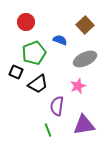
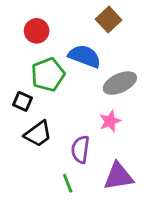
brown square: (85, 25) -> (109, 20), moved
blue semicircle: (60, 40) -> (85, 56), size x1.6
black trapezoid: (38, 84) -> (38, 134), moved

